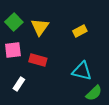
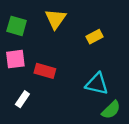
green square: (14, 22) -> (17, 26), turned -30
yellow triangle: (40, 27) -> (56, 19), moved

